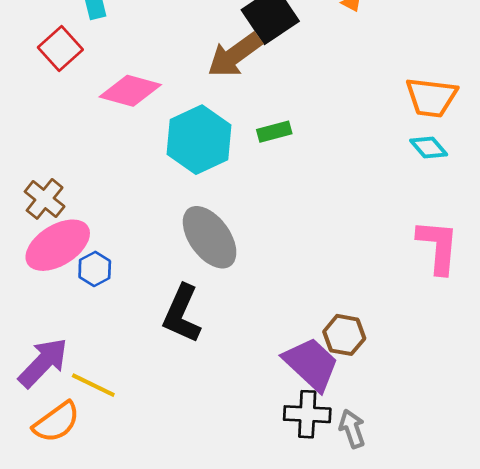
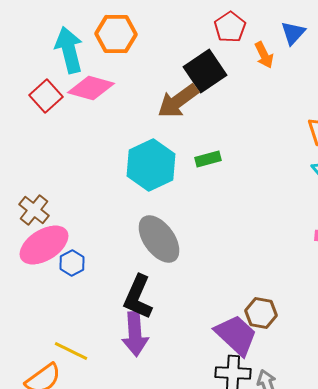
pink diamond: (130, 91) -> (91, 88), moved
purple arrow: (43, 363) -> (135, 334), moved, turned 132

